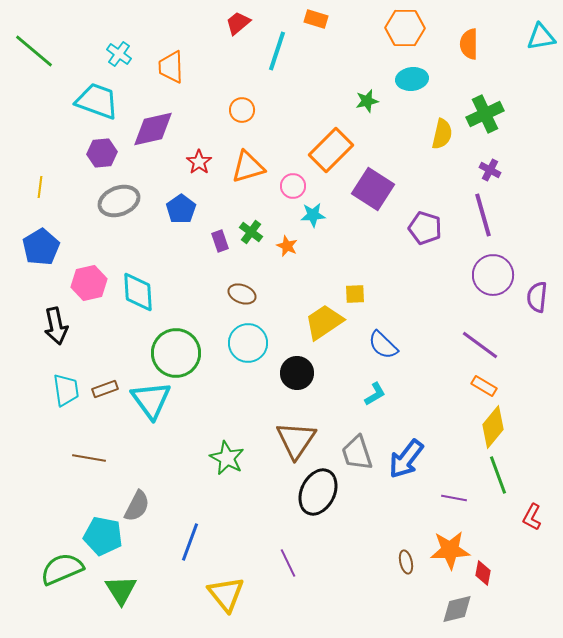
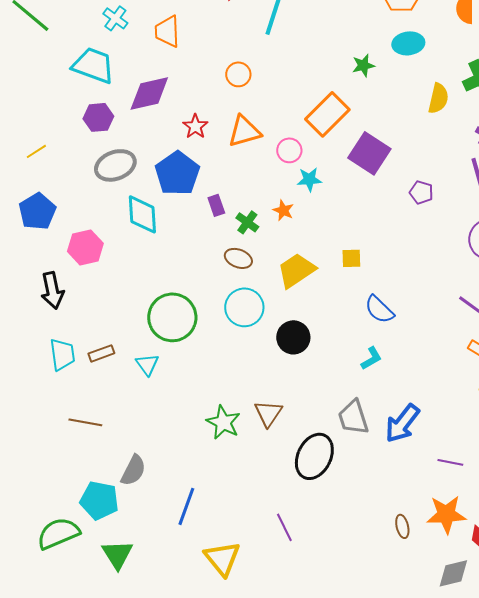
yellow line: (40, 187) -> (36, 151), turned 50
blue pentagon: (181, 209) -> (177, 173), size x1.5
purple pentagon: (425, 228) -> (421, 192), size x0.7
green cross: (251, 232) -> (247, 222), moved
cyan diamond: (138, 292) -> (142, 214), moved
yellow trapezoid: (324, 322) -> (296, 270), moved
cyan triangle: (151, 400) -> (147, 364), size x0.6
brown triangle: (296, 440) -> (268, 413), moved, size x0.7

